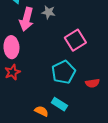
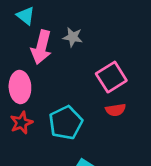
cyan pentagon: (63, 72) -> (66, 123), moved
red semicircle: (92, 83) -> (116, 110), moved

